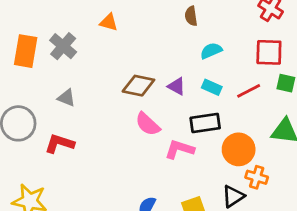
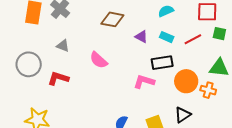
brown diamond: (138, 86) -> (112, 19), moved
pink semicircle: (148, 124) -> (99, 60), moved
orange cross: (257, 177) -> (208, 90), moved

